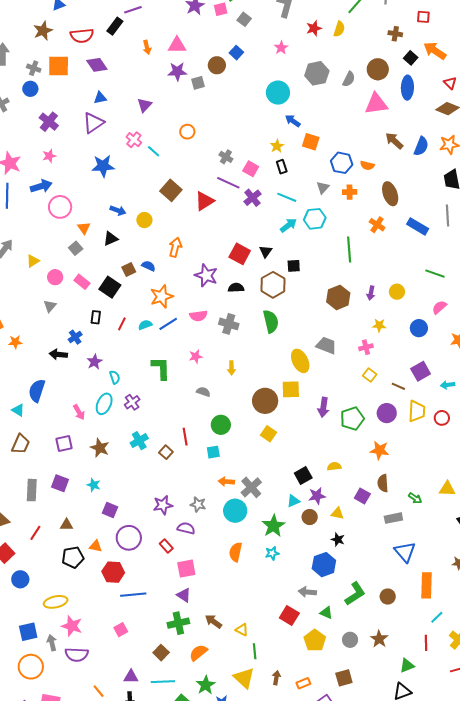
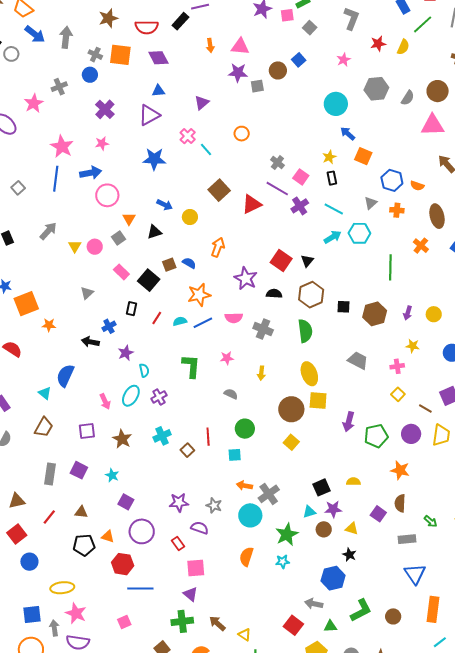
yellow triangle: (33, 261) -> (75, 246), turned -32
black square: (294, 266) -> (343, 307), moved
pink circle: (55, 277) -> (95, 247), moved
yellow ellipse: (300, 361) -> (309, 374), moved
green triangle: (326, 613) -> (330, 626), turned -32

